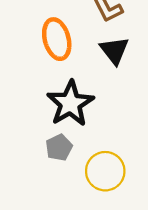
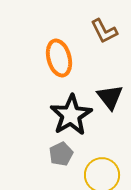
black triangle: (114, 50) -> (110, 97), moved

